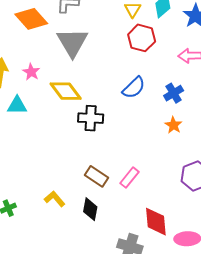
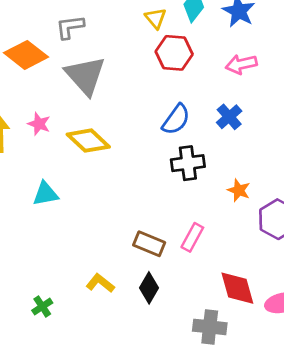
cyan triangle: (17, 105) -> (45, 194), moved
black cross: (91, 118) -> (188, 163), moved
orange star: (173, 125) -> (239, 190), moved
black diamond: (90, 209) -> (149, 288), turned 30

